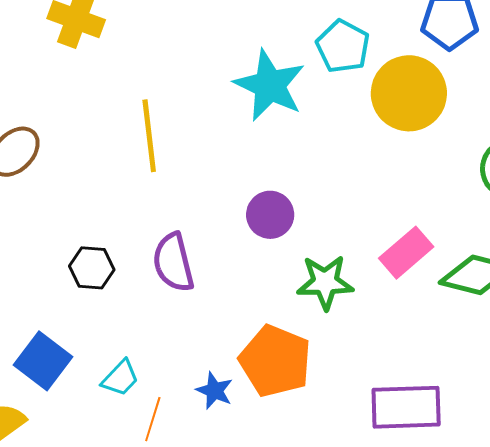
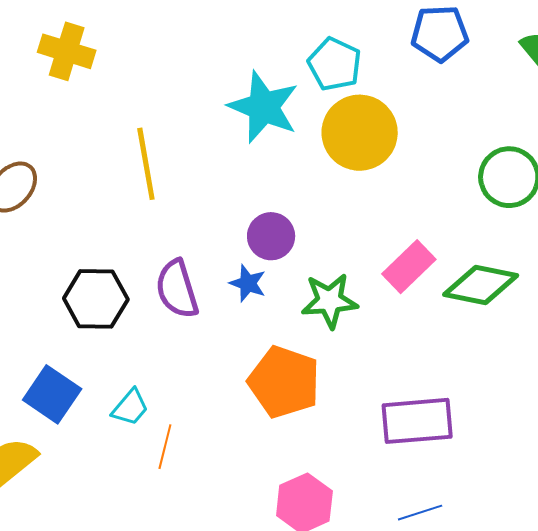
yellow circle: (409, 93) -> (360, 133), moved
black hexagon: (92, 268) -> (96, 299), size x1.4
blue star: (214, 391) -> (248, 283), moved

